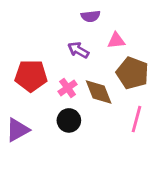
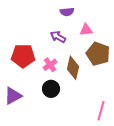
brown diamond: (99, 92) -> (73, 68), turned 35
pink line: (137, 119) -> (101, 111), moved

